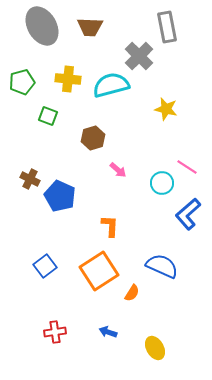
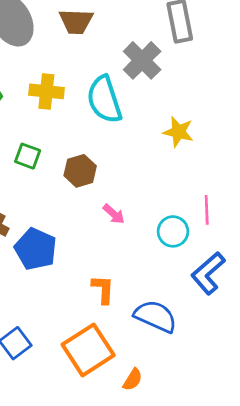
cyan semicircle: (111, 85) -> (104, 100), turned -93
green square: (48, 116) -> (28, 156), moved
pink line: (187, 167) -> (207, 210), turned 55
blue semicircle: (162, 266) -> (155, 316), moved

